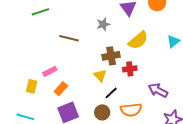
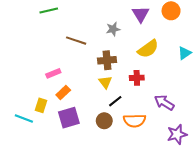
brown cross: (111, 56) -> (107, 60), moved
yellow rectangle: (32, 86) -> (41, 105), moved

